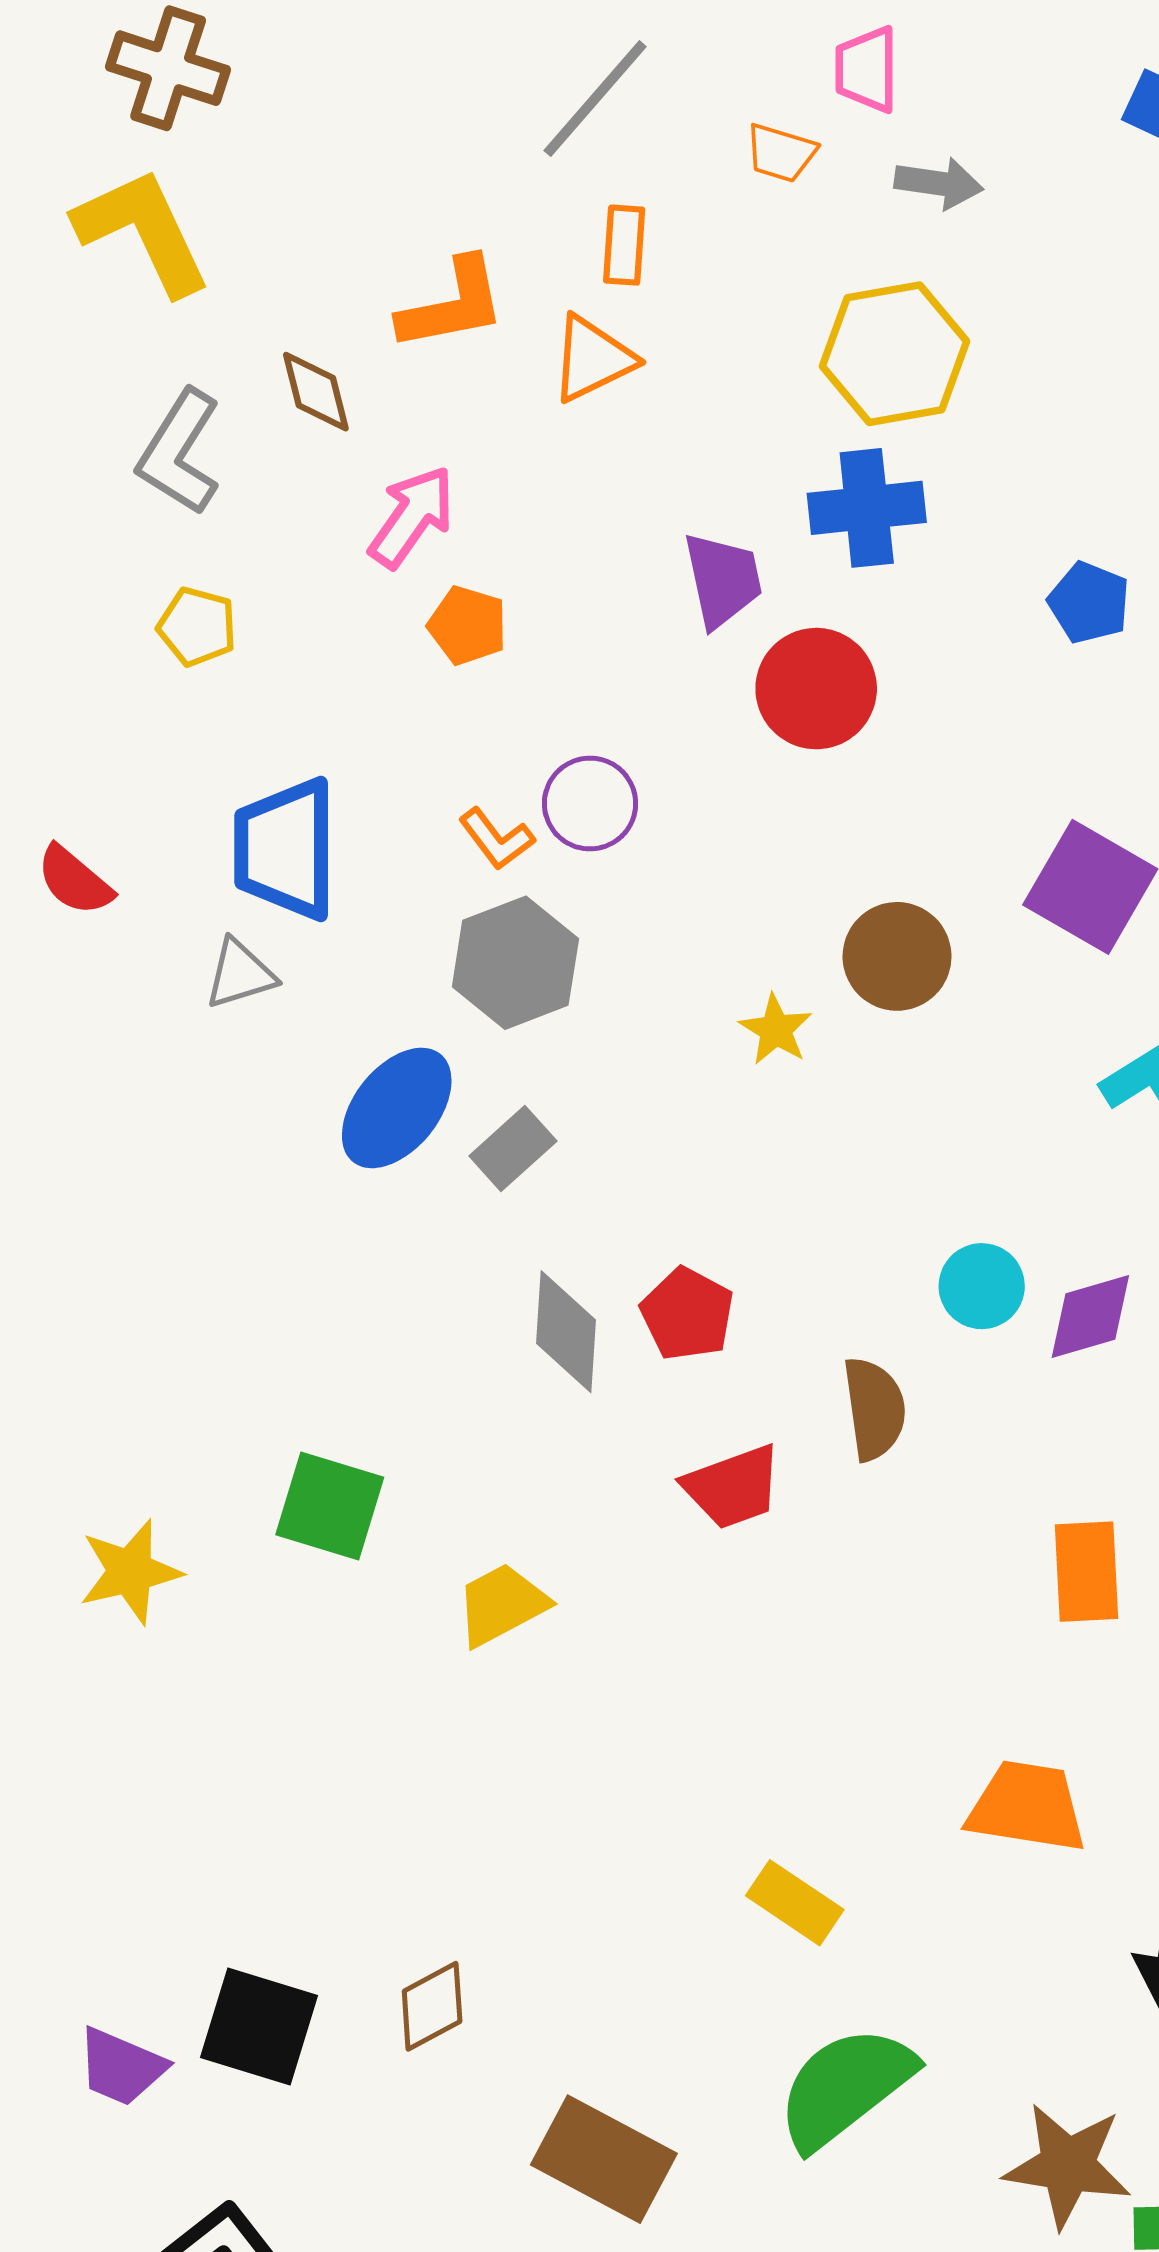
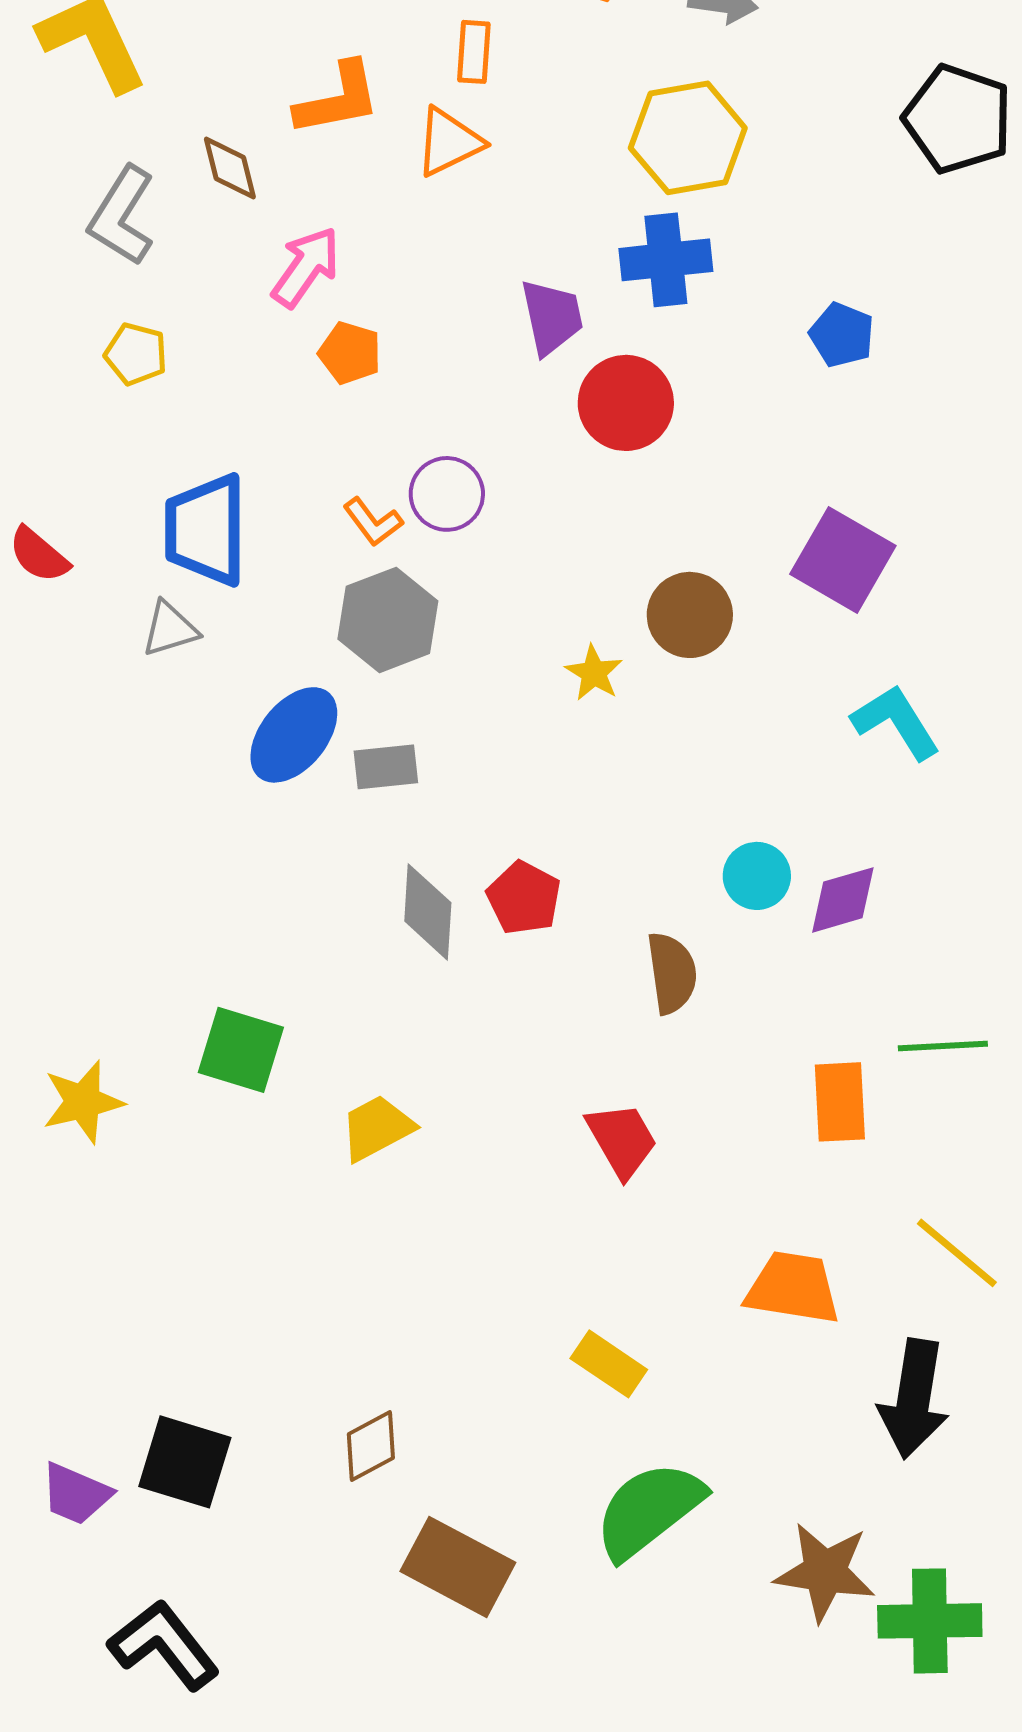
gray rectangle: (513, 1148) -> (386, 767), turned 36
red trapezoid: (733, 1487) -> (622, 1140), moved, turned -100
brown diamond: (432, 2006) -> (371, 1446), moved

